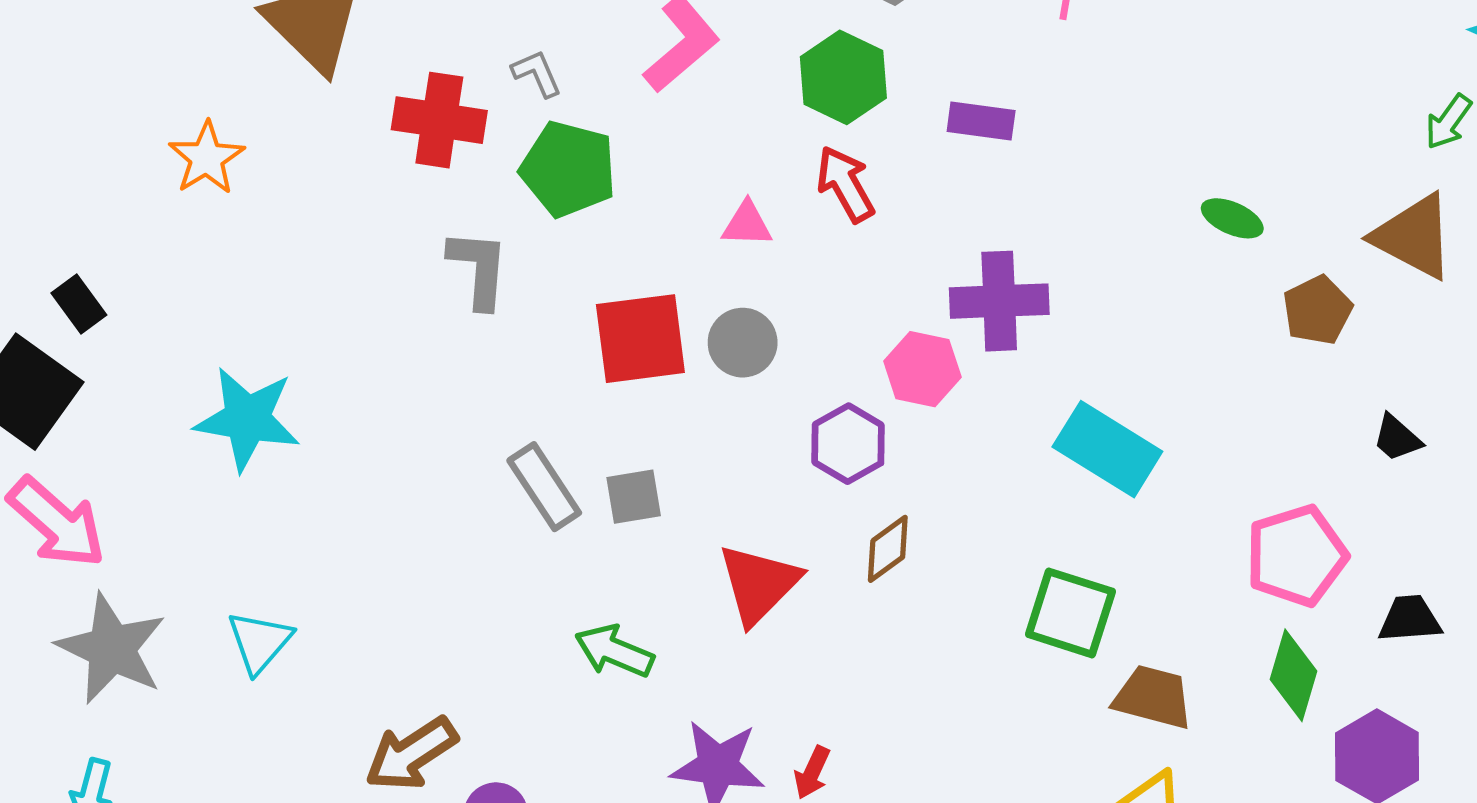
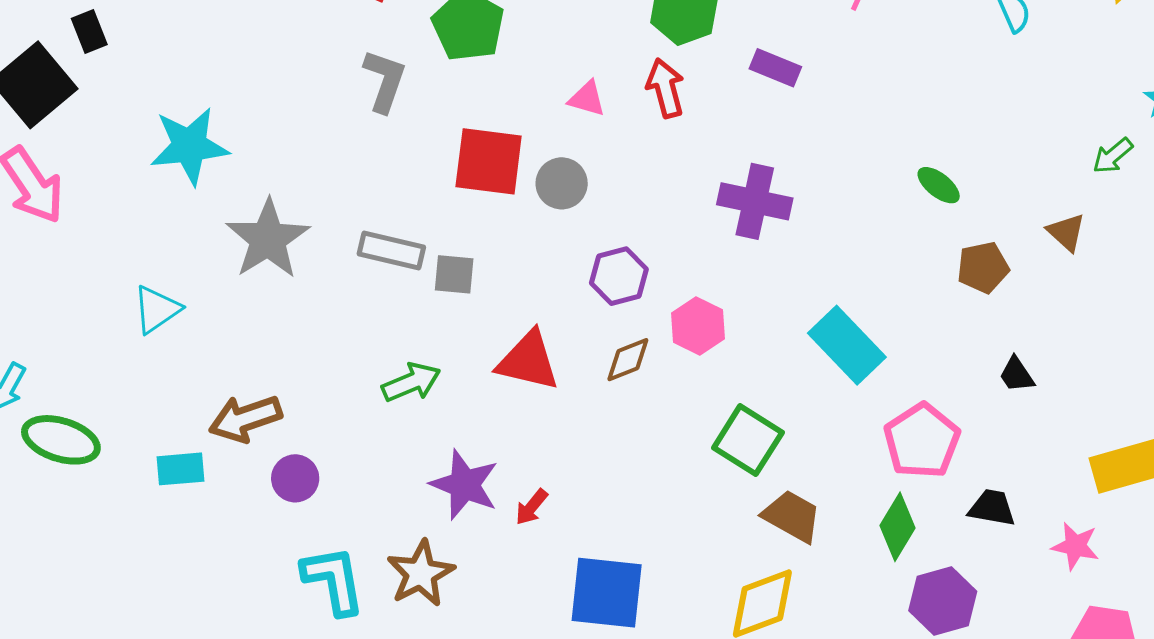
brown triangle: (1414, 237) -> (1066, 232), size x0.6
pink hexagon: (922, 369) -> (698, 326), moved
cyan star: (247, 419) -> (189, 146), turned -30
cyan rectangle: (1107, 449) -> (847, 345), moved
gray rectangle: (544, 487) -> (391, 250), turned -58
pink pentagon: (1296, 556) -> (922, 441), turned -30
red triangle: (759, 584) -> (528, 361), turned 44
gray star: (112, 649) -> (268, 239), moved
green arrow: (614, 651) -> (411, 382), turned 120

